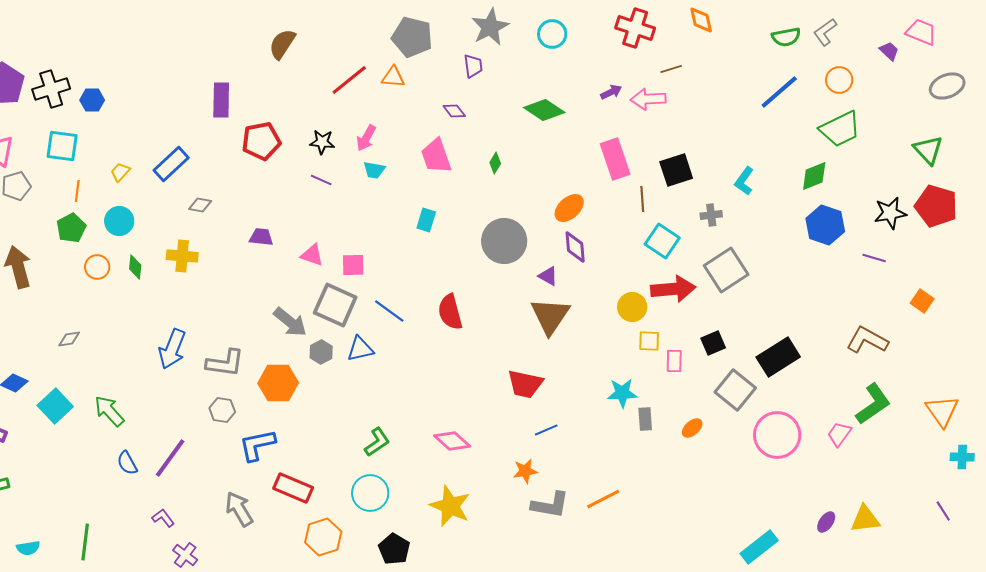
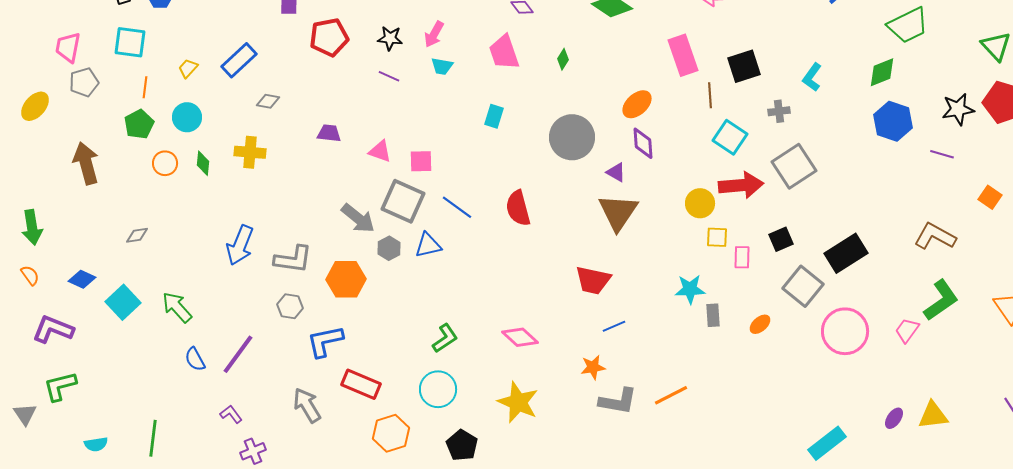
purple cross: (185, 555) -> (253, 451), turned 30

